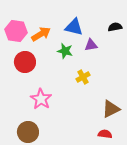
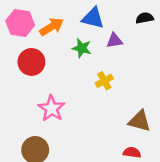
brown triangle: (111, 109) -> (140, 121), turned 42

